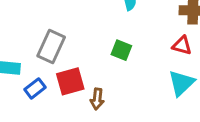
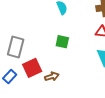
brown arrow: (97, 99) -> (52, 76), turned -104

